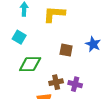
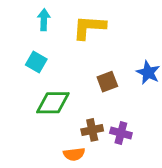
brown square: (66, 50) -> (107, 82), turned -32

